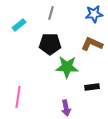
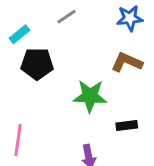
gray line: (51, 13) -> (67, 17), turned 40
black pentagon: (50, 44) -> (37, 64), moved

